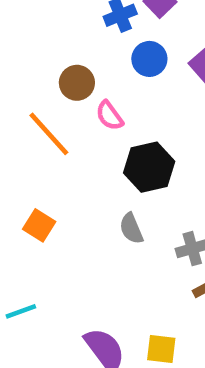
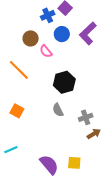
brown circle: (77, 83) -> (31, 38), moved
pink semicircle: (109, 116) -> (46, 51), moved

